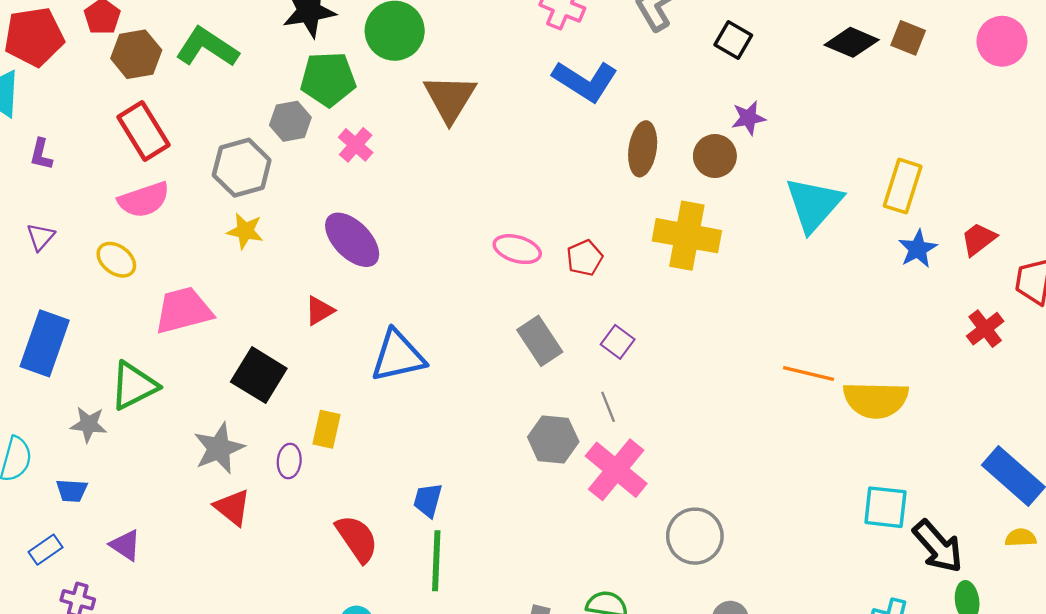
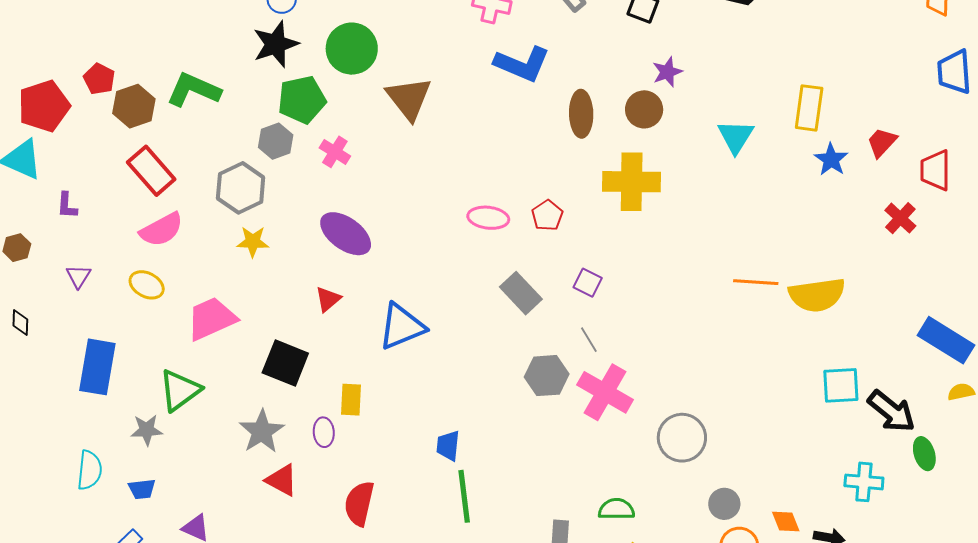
cyan triangle: (814, 204) -> (736, 137), size x0.7
red semicircle: (357, 539) -> (359, 503), moved, turned -123

